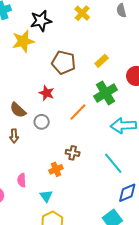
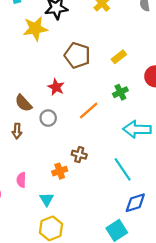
green cross: (106, 93) -> (120, 92), size x0.6

